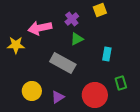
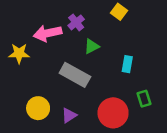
yellow square: (100, 10) -> (119, 12), turned -32
purple cross: (72, 19) -> (76, 22), moved

